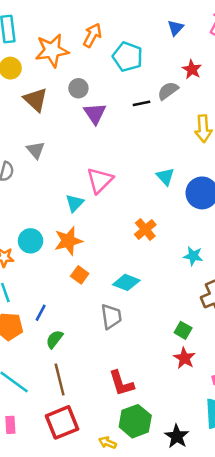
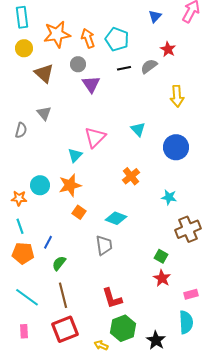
orange arrow: (92, 35) -> (88, 38), moved, turned -48
black line: (141, 103) -> (124, 68), moved
cyan triangle: (165, 177) -> (138, 129), moved

